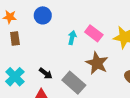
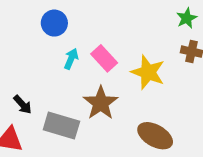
blue circle: (43, 15) -> (54, 23), moved
gray rectangle: (74, 83) -> (61, 126), turned -35

